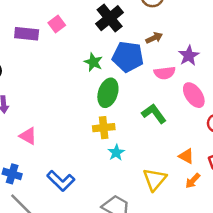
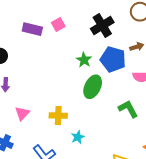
yellow cross: (104, 128) -> (58, 116), moved
pink triangle: (28, 136) -> (22, 113), turned 35
cyan star: (116, 153) -> (78, 137), moved

